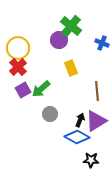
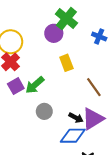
brown line: (97, 91) -> (94, 87), turned -30
black arrow: (80, 120) -> (76, 118), turned 96
blue diamond: (77, 137) -> (73, 136), turned -30

